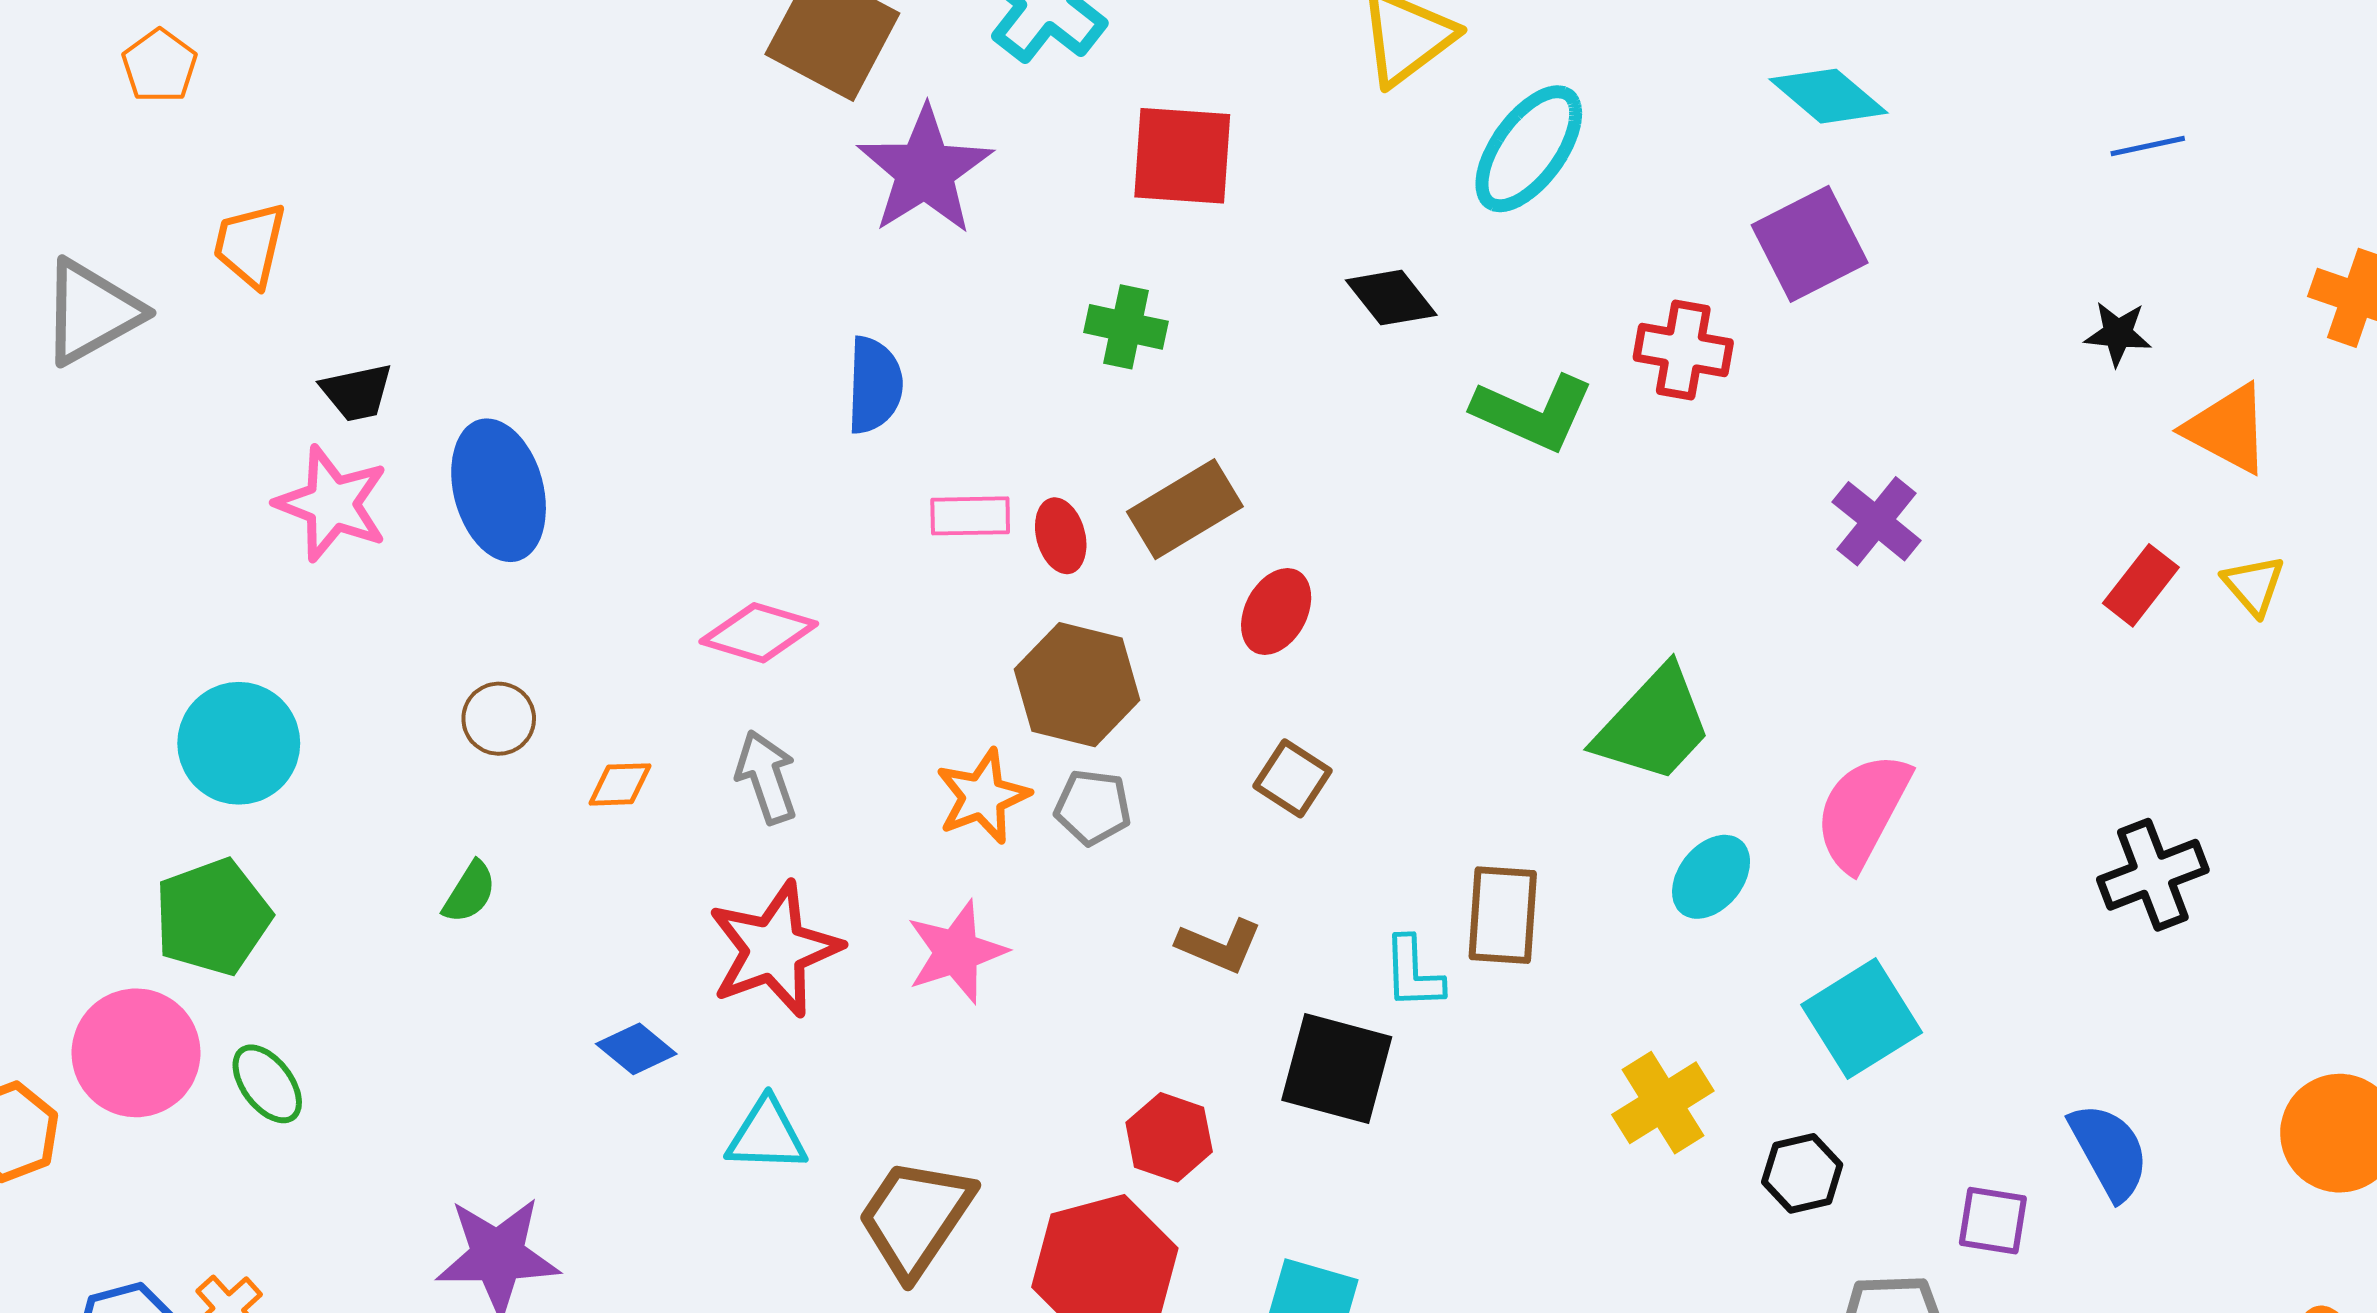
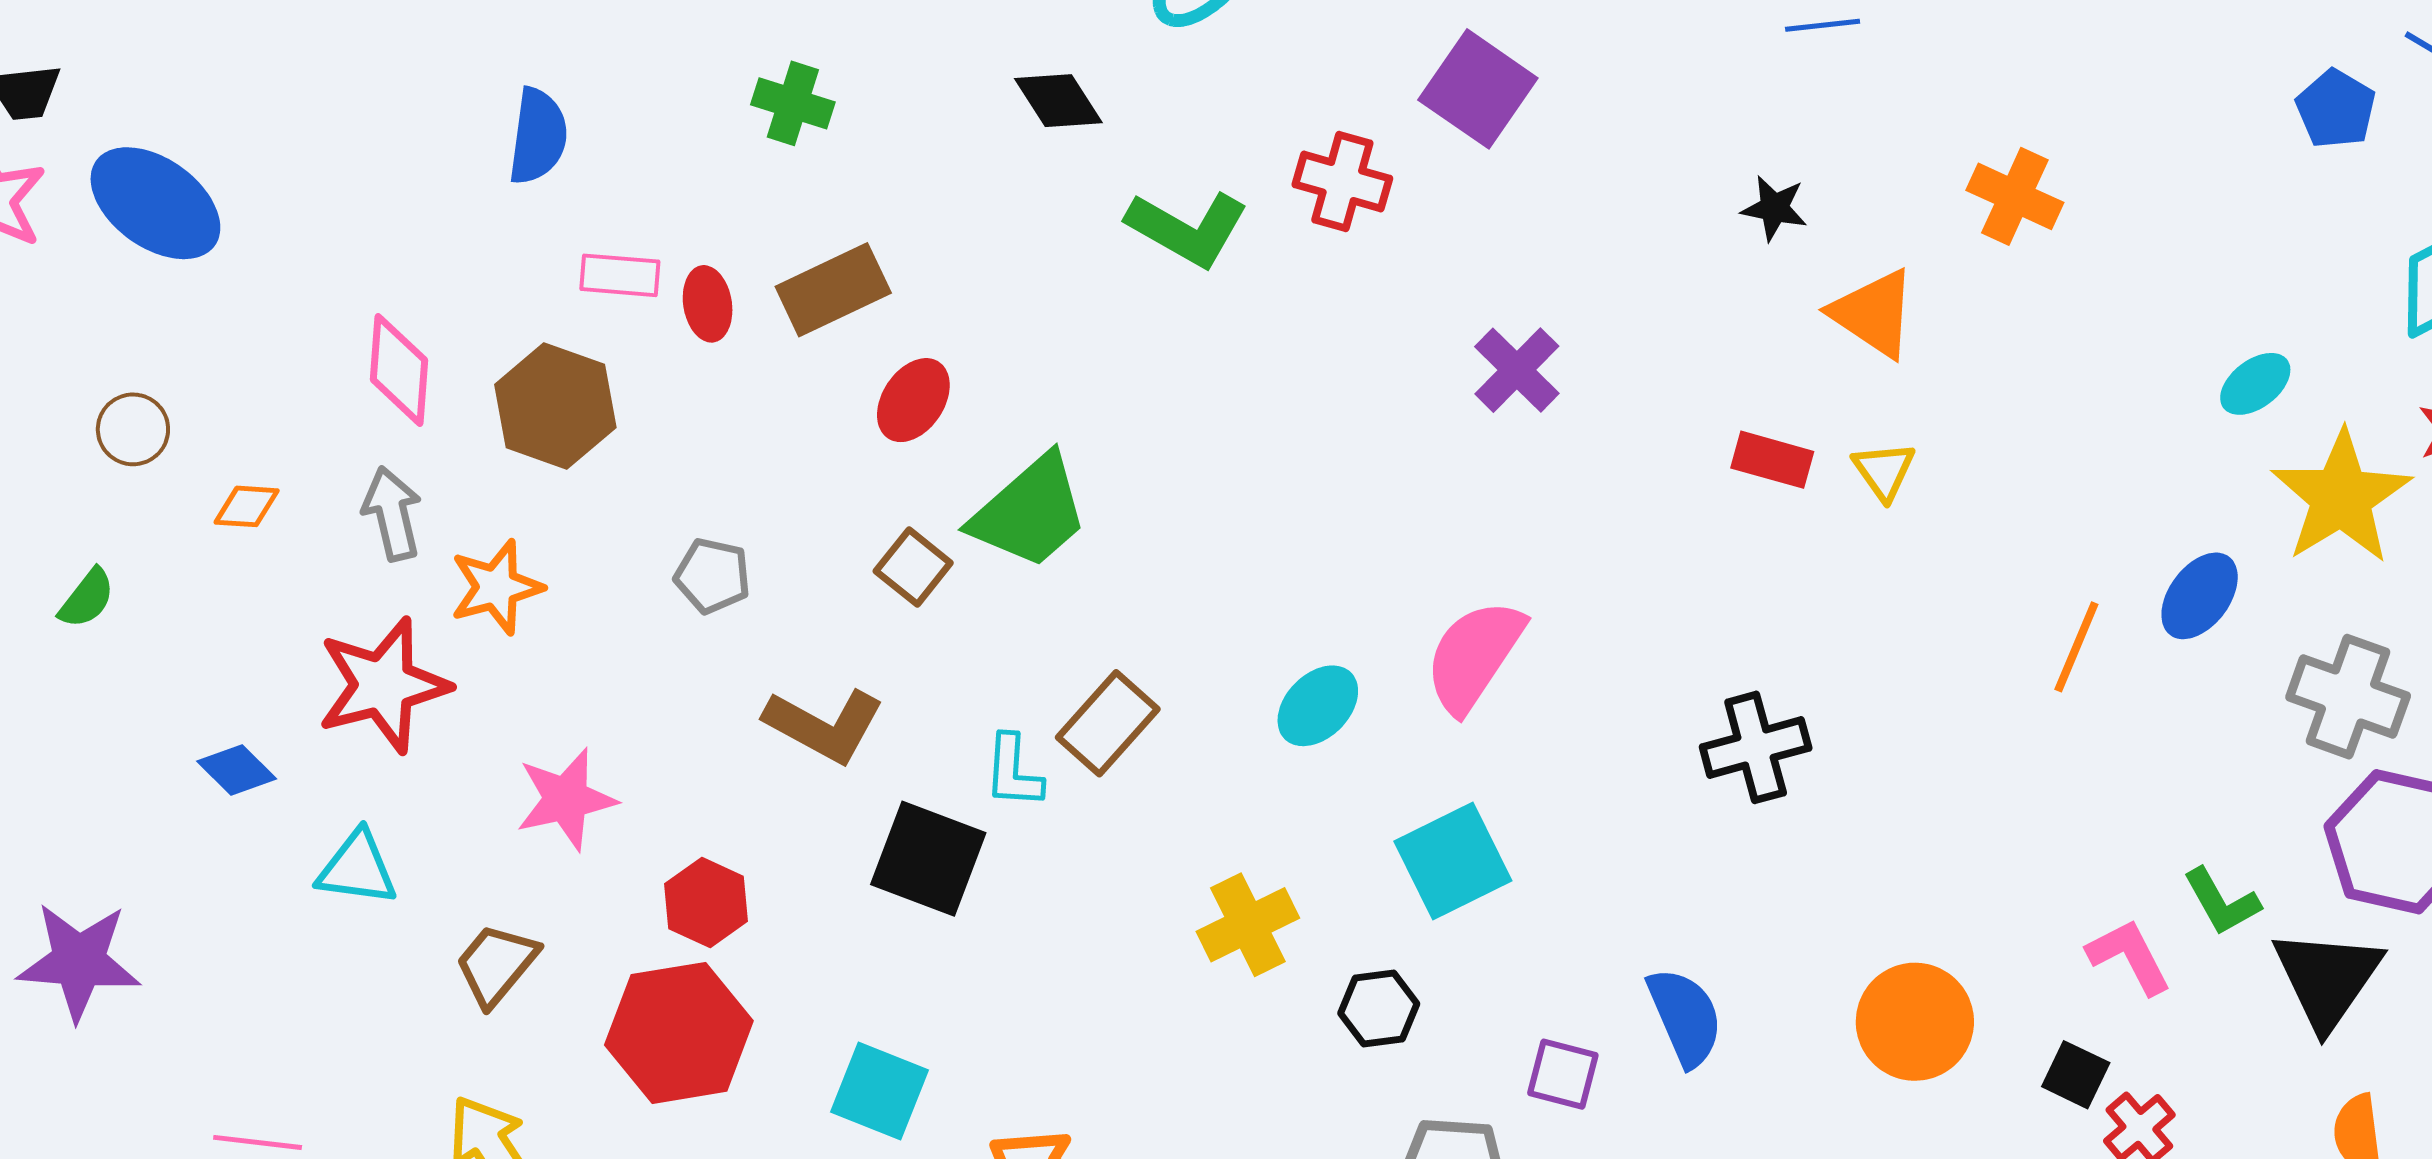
purple square: (1810, 244) -> (1478, 89), turned -34
blue ellipse: (499, 490) -> (155, 203), turned -45
red rectangle: (2141, 585) -> (1772, 460), turned 62
pink diamond: (759, 633) -> (399, 370), turned 72
brown hexagon: (1077, 685) -> (555, 406), moved
green trapezoid: (1654, 725) -> (1030, 512), moved
orange star: (983, 796) -> (496, 587), moved
brown rectangle: (1503, 915) -> (1108, 723), turned 32
brown L-shape: (1219, 946) -> (824, 725), size x1.4
pink star: (956, 952) -> (566, 799), moved
red hexagon: (1169, 1137) -> (706, 903), moved
brown trapezoid: (915, 1217) -> (496, 964), size x0.7

